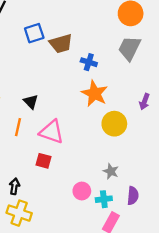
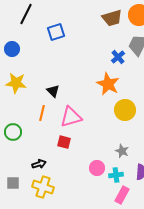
brown trapezoid: (61, 44) -> (112, 18), moved
blue cross: (89, 62) -> (118, 57), moved, turned 32
pink triangle: (52, 132) -> (71, 117), turned -35
black arrow: (14, 186) -> (39, 164), turned 64

